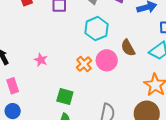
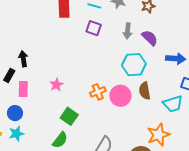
cyan hexagon: (96, 29) -> (134, 65), moved
pink star: (41, 60) -> (56, 85), moved

